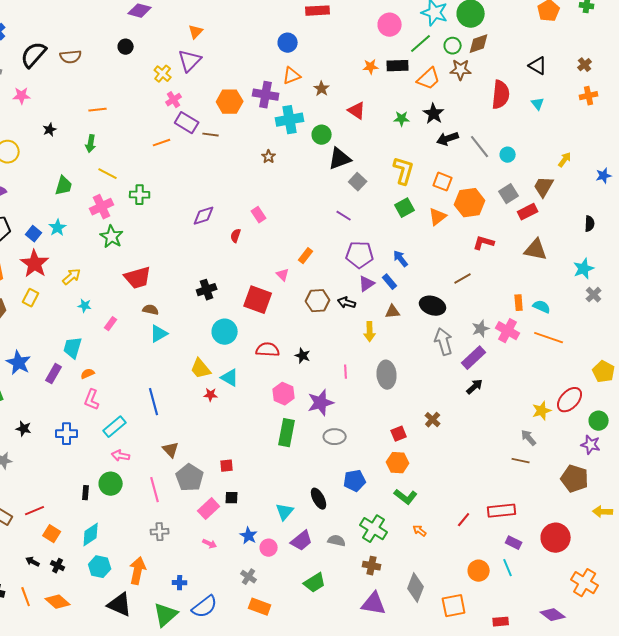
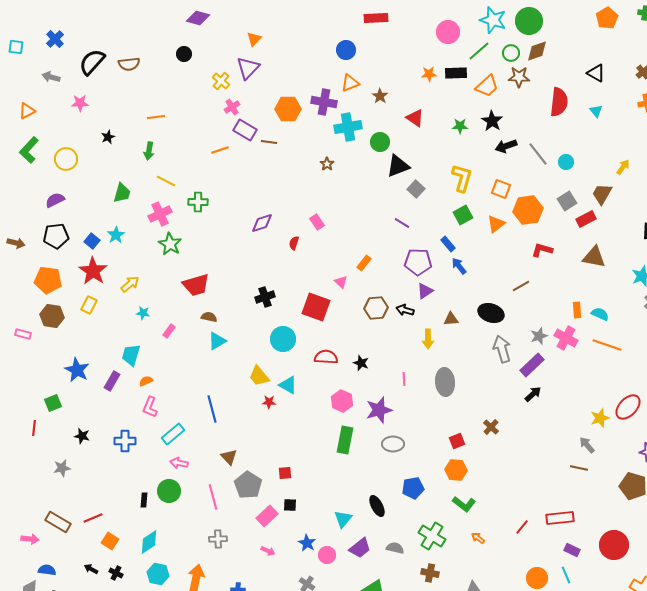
blue rectangle: (390, 282) -> (448, 244), moved

